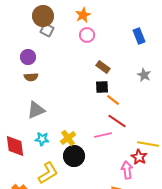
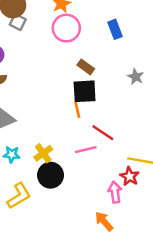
pink circle: (87, 35) -> (66, 28), size x1.5
blue rectangle: (139, 36) -> (115, 29), moved
black square: (102, 87) -> (85, 91), size x1.5
orange line: (113, 100) -> (77, 110), moved, turned 40

